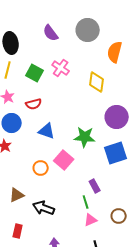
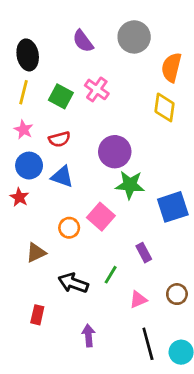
yellow diamond: (97, 82) -> (164, 107), moved
purple circle: (117, 117) -> (115, 152), moved
blue triangle: (47, 131) -> (62, 177), moved
brown triangle: (17, 195) -> (36, 253), moved
green line: (86, 202) -> (111, 275), moved, turned 48

